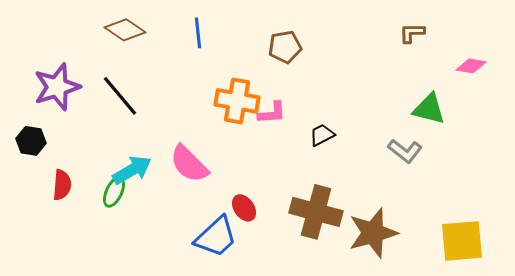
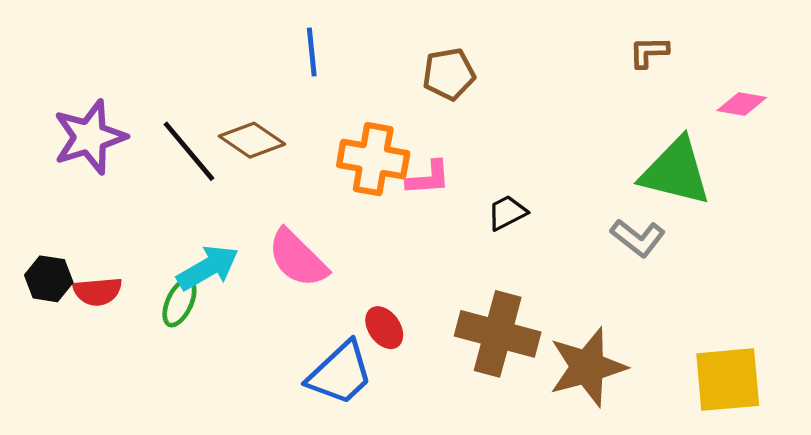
brown diamond: (125, 30) -> (252, 140), moved
green triangle: (429, 109) -> (676, 172), size x1.4
black hexagon: (31, 141) -> (49, 279), moved
red semicircle: (62, 185) -> (98, 291), turned 80

